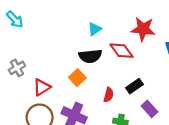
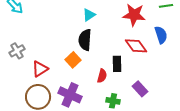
red diamond: (121, 51) -> (136, 46), moved
black semicircle: (90, 56) -> (85, 40), turned 100
black rectangle: (134, 86) -> (117, 64), moved, turned -56

